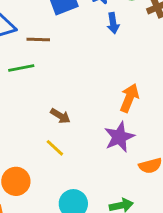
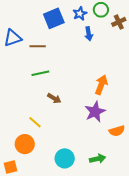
green line: (21, 68) -> (40, 73), moved
yellow line: (55, 148) -> (35, 122), moved

